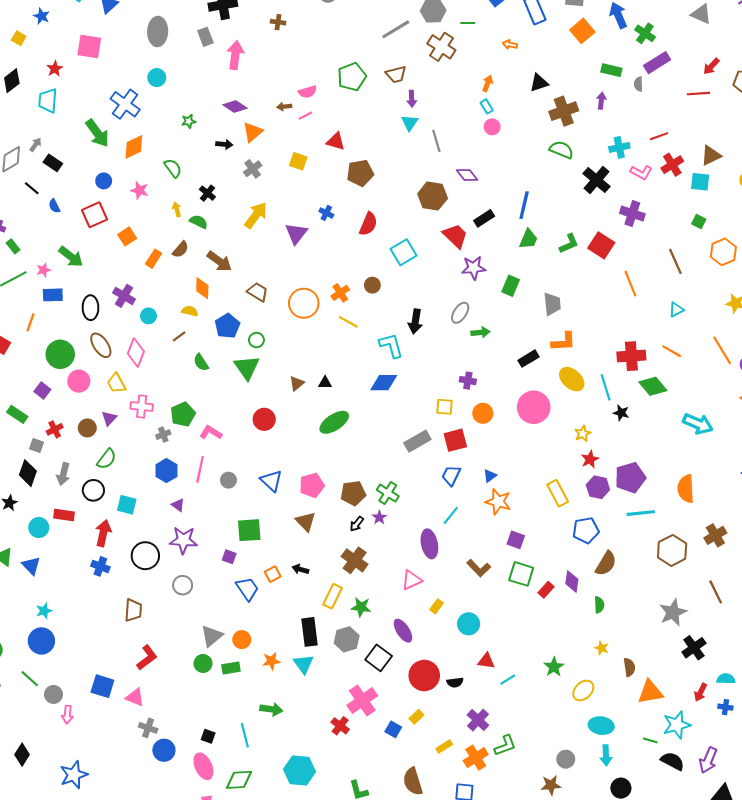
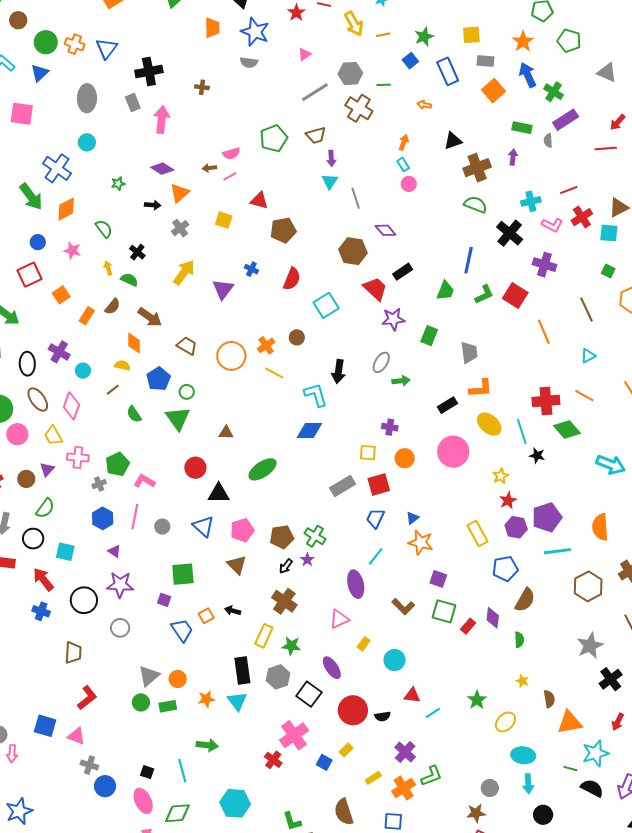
blue line: (524, 205) -> (469, 260), moved
brown triangle: (297, 383) -> (226, 433), turned 42
black triangle: (325, 383) -> (219, 493), moved, size x1.6
red arrow: (103, 533) -> (43, 579), turned -50

